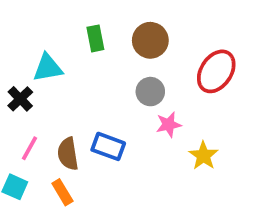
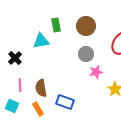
cyan triangle: (48, 68) -> (41, 41), moved
blue rectangle: (108, 146) -> (65, 102), moved
pink line: (29, 148) -> (20, 85), turned -32

